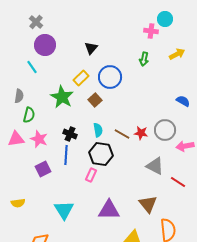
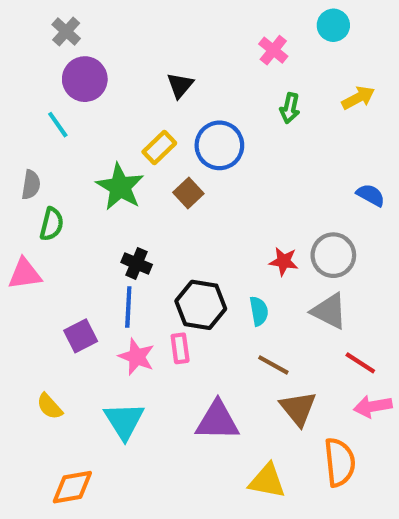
pink cross: (151, 31) -> (273, 50), moved, turned 32
cyan semicircle: (98, 130) -> (259, 311), moved
brown line: (122, 134) -> (273, 365), moved
pink star: (39, 139) -> (137, 357), moved
pink arrow: (185, 146) -> (373, 406), moved
gray triangle: (155, 166) -> (329, 311), moved
pink rectangle: (91, 175) -> (180, 348), turned -32
yellow semicircle: (18, 203) -> (50, 406), moved, turned 56

